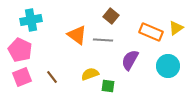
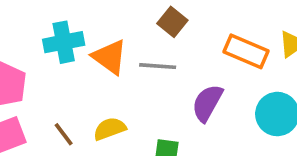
cyan cross: (31, 20) -> (64, 42), moved
yellow semicircle: (90, 74) -> (110, 129), moved

